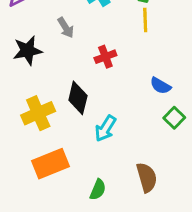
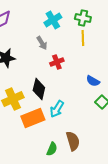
gray arrow: (66, 28) -> (42, 43), moved
orange rectangle: (50, 164) -> (33, 118), moved
brown semicircle: (147, 177) -> (73, 141), moved

